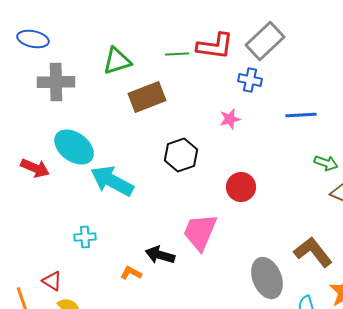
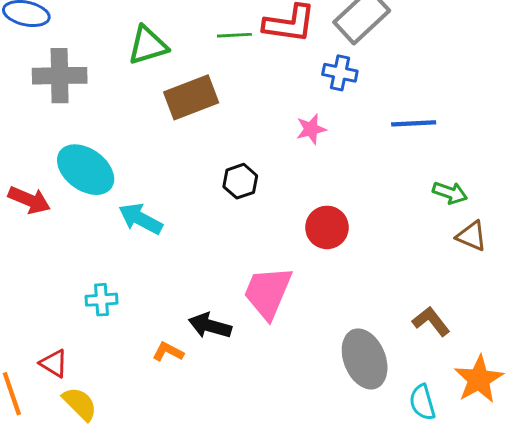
black hexagon: (181, 155) -> (240, 181), size x0.7
cyan arrow: (112, 181) -> (141, 219), size x0.7
brown L-shape: (313, 252) -> (431, 321), size x0.7

